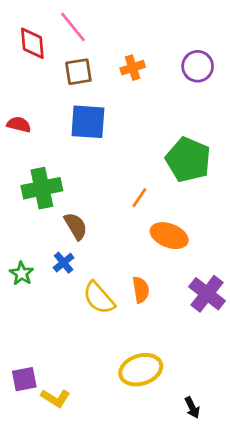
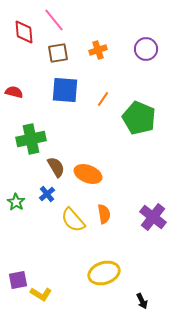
orange line: (139, 198) -> (103, 99), moved
orange ellipse: (169, 236) -> (88, 174), moved

